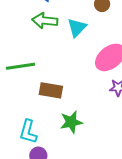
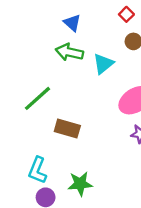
green line: (20, 66) -> (37, 98), turned -40
green star: (71, 122) -> (80, 184), moved

